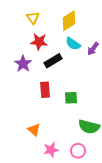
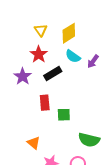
yellow triangle: (33, 18) -> (41, 30), moved
red star: (39, 42) -> (39, 54), turned 30
green square: (71, 98) -> (64, 115), moved

